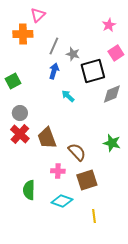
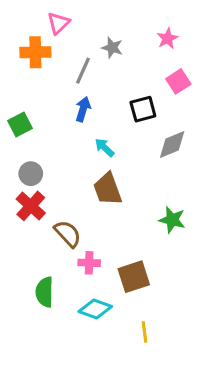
gray star: (73, 54) -> (112, 48), moved
black square: (93, 71) -> (143, 109), size x0.7
brown trapezoid: (47, 138) -> (108, 189), moved
brown semicircle: (77, 152) -> (68, 234), moved

